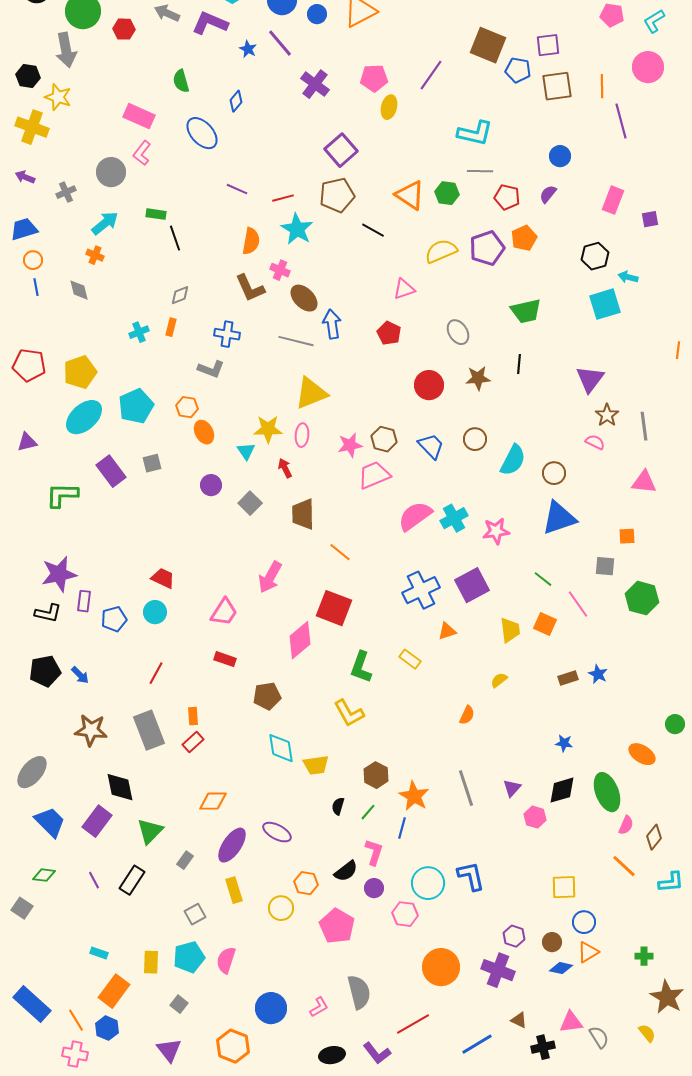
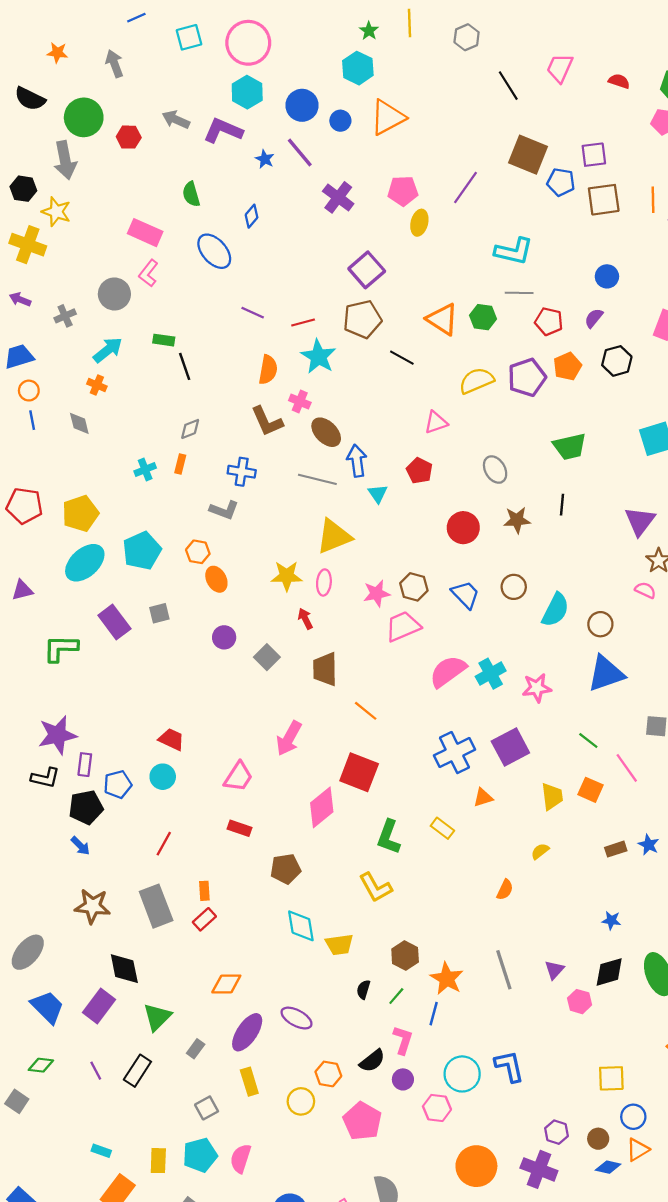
black hexagon: (595, 256) -> (617, 361), moved
cyan triangle: (246, 451) -> (378, 494), moved
black pentagon: (45, 671) -> (86, 807), moved

